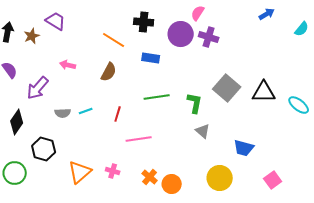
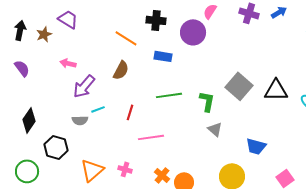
purple cross: (209, 37) -> (249, 13), moved
pink arrow: (68, 65) -> (68, 63), moved
purple arrow: (38, 88) -> (84, 86), moved
gray semicircle: (63, 113) -> (80, 120), moved

